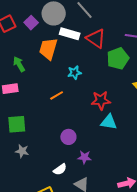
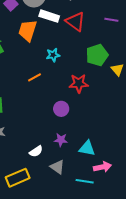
green pentagon: (118, 59) -> (97, 55), moved
cyan triangle: (109, 122) -> (87, 148), moved
purple circle: (68, 137) -> (61, 109), moved

